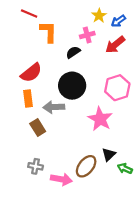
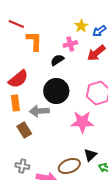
pink star: (100, 119) -> (82, 122), turned -30
brown ellipse: (86, 166) -> (69, 166), turned 30

